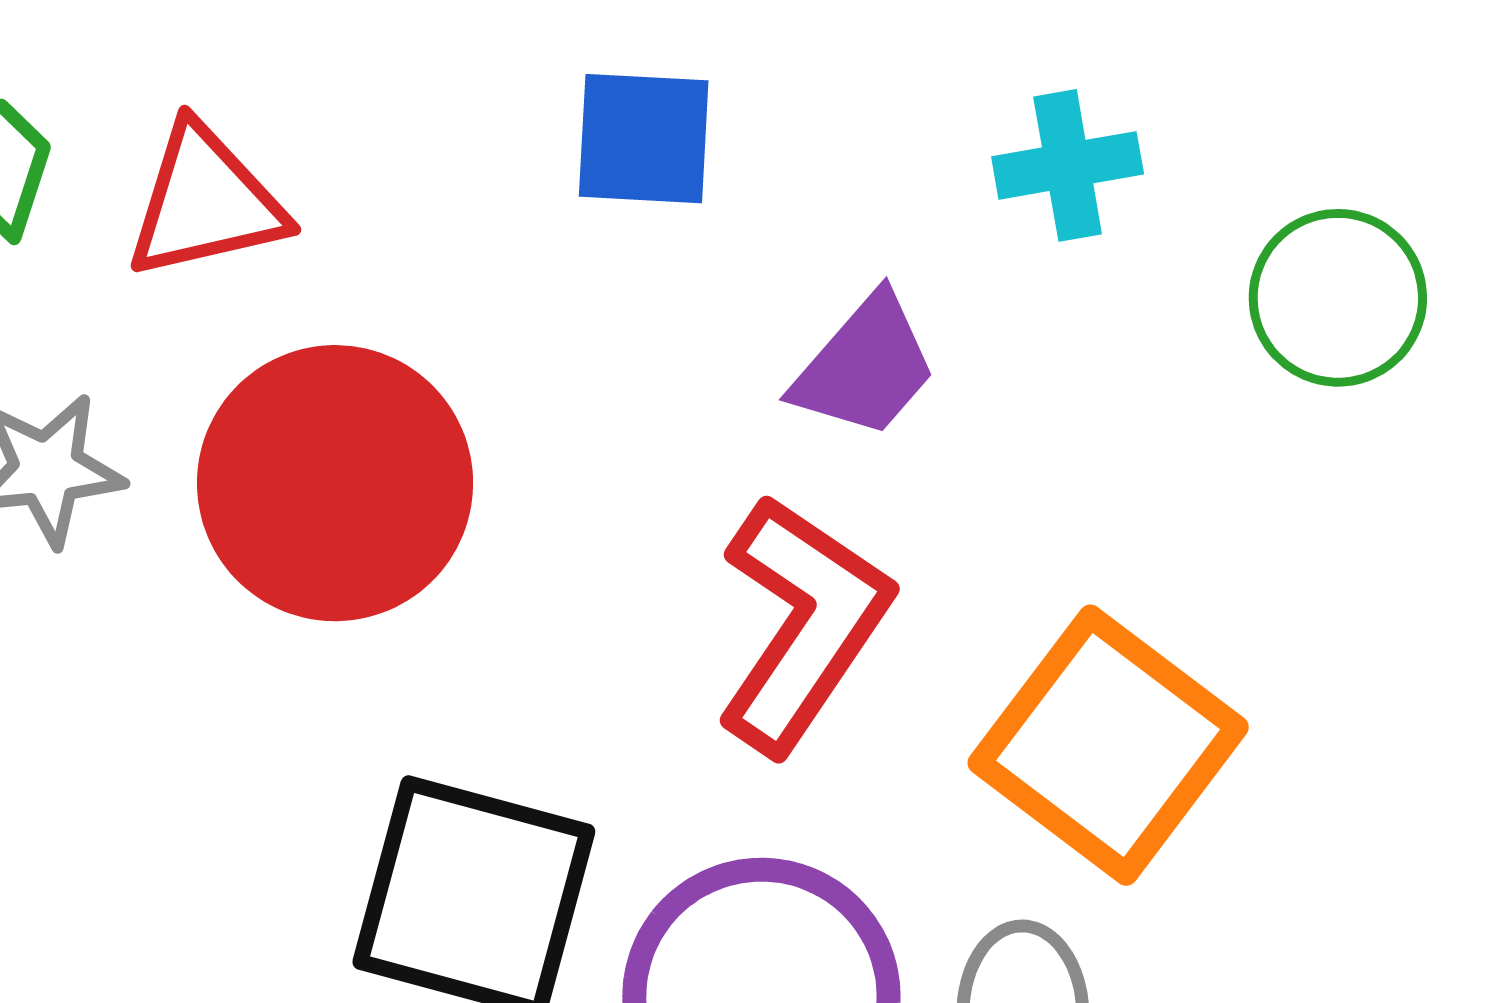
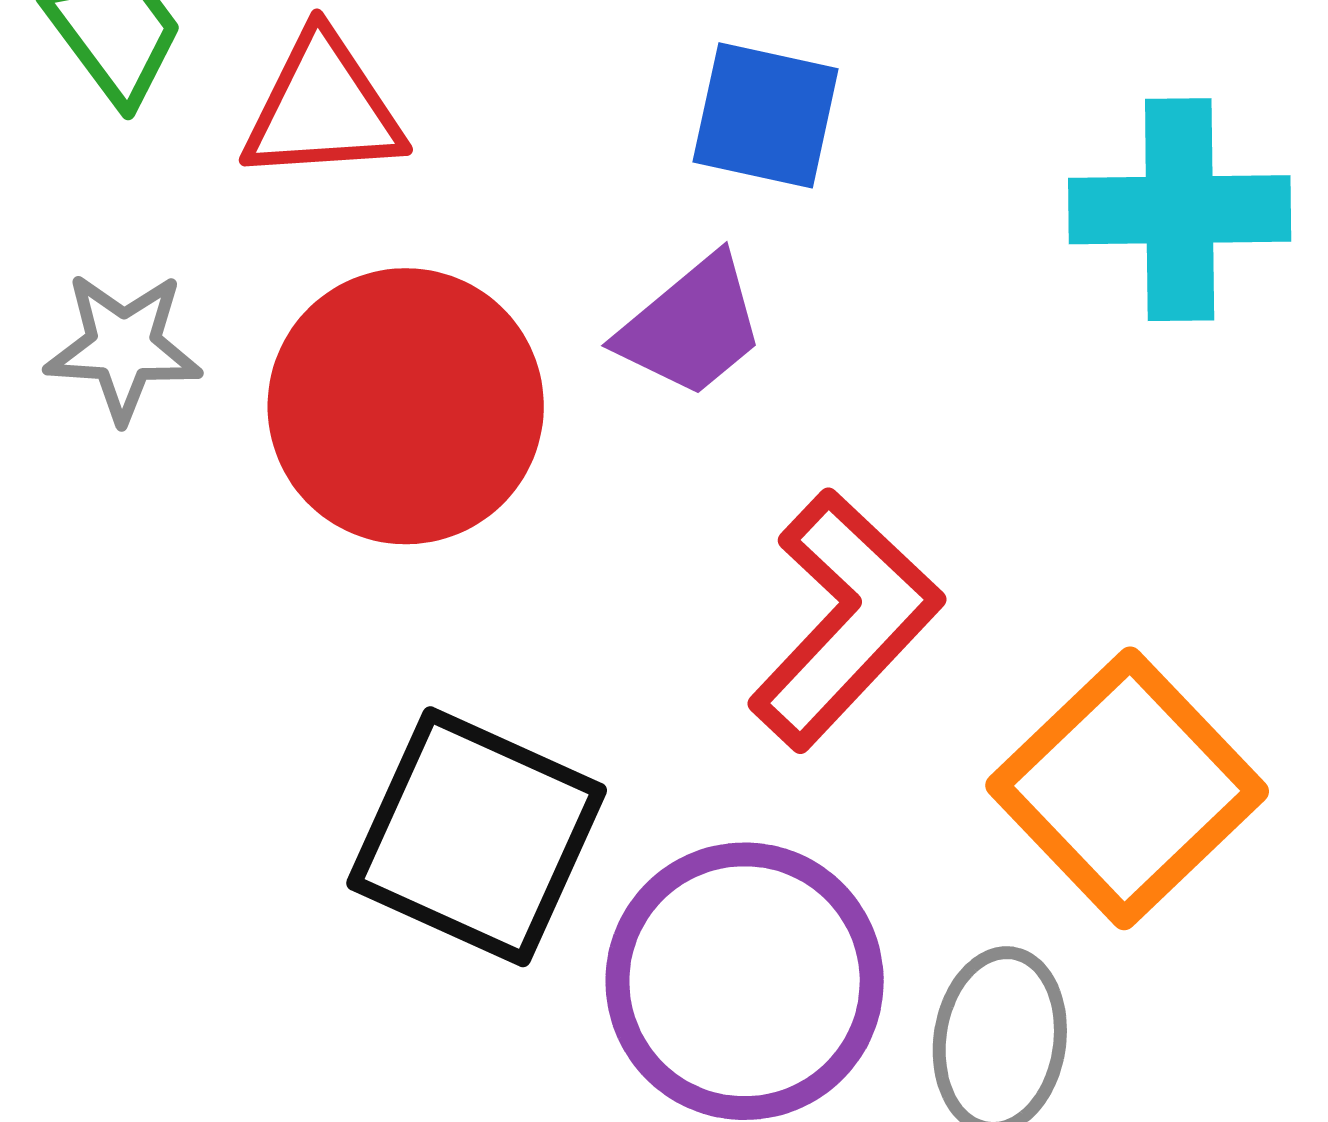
cyan cross: (1068, 165) -> (1180, 210), size x1.5
purple trapezoid: (865, 366) -> (691, 326), moved

